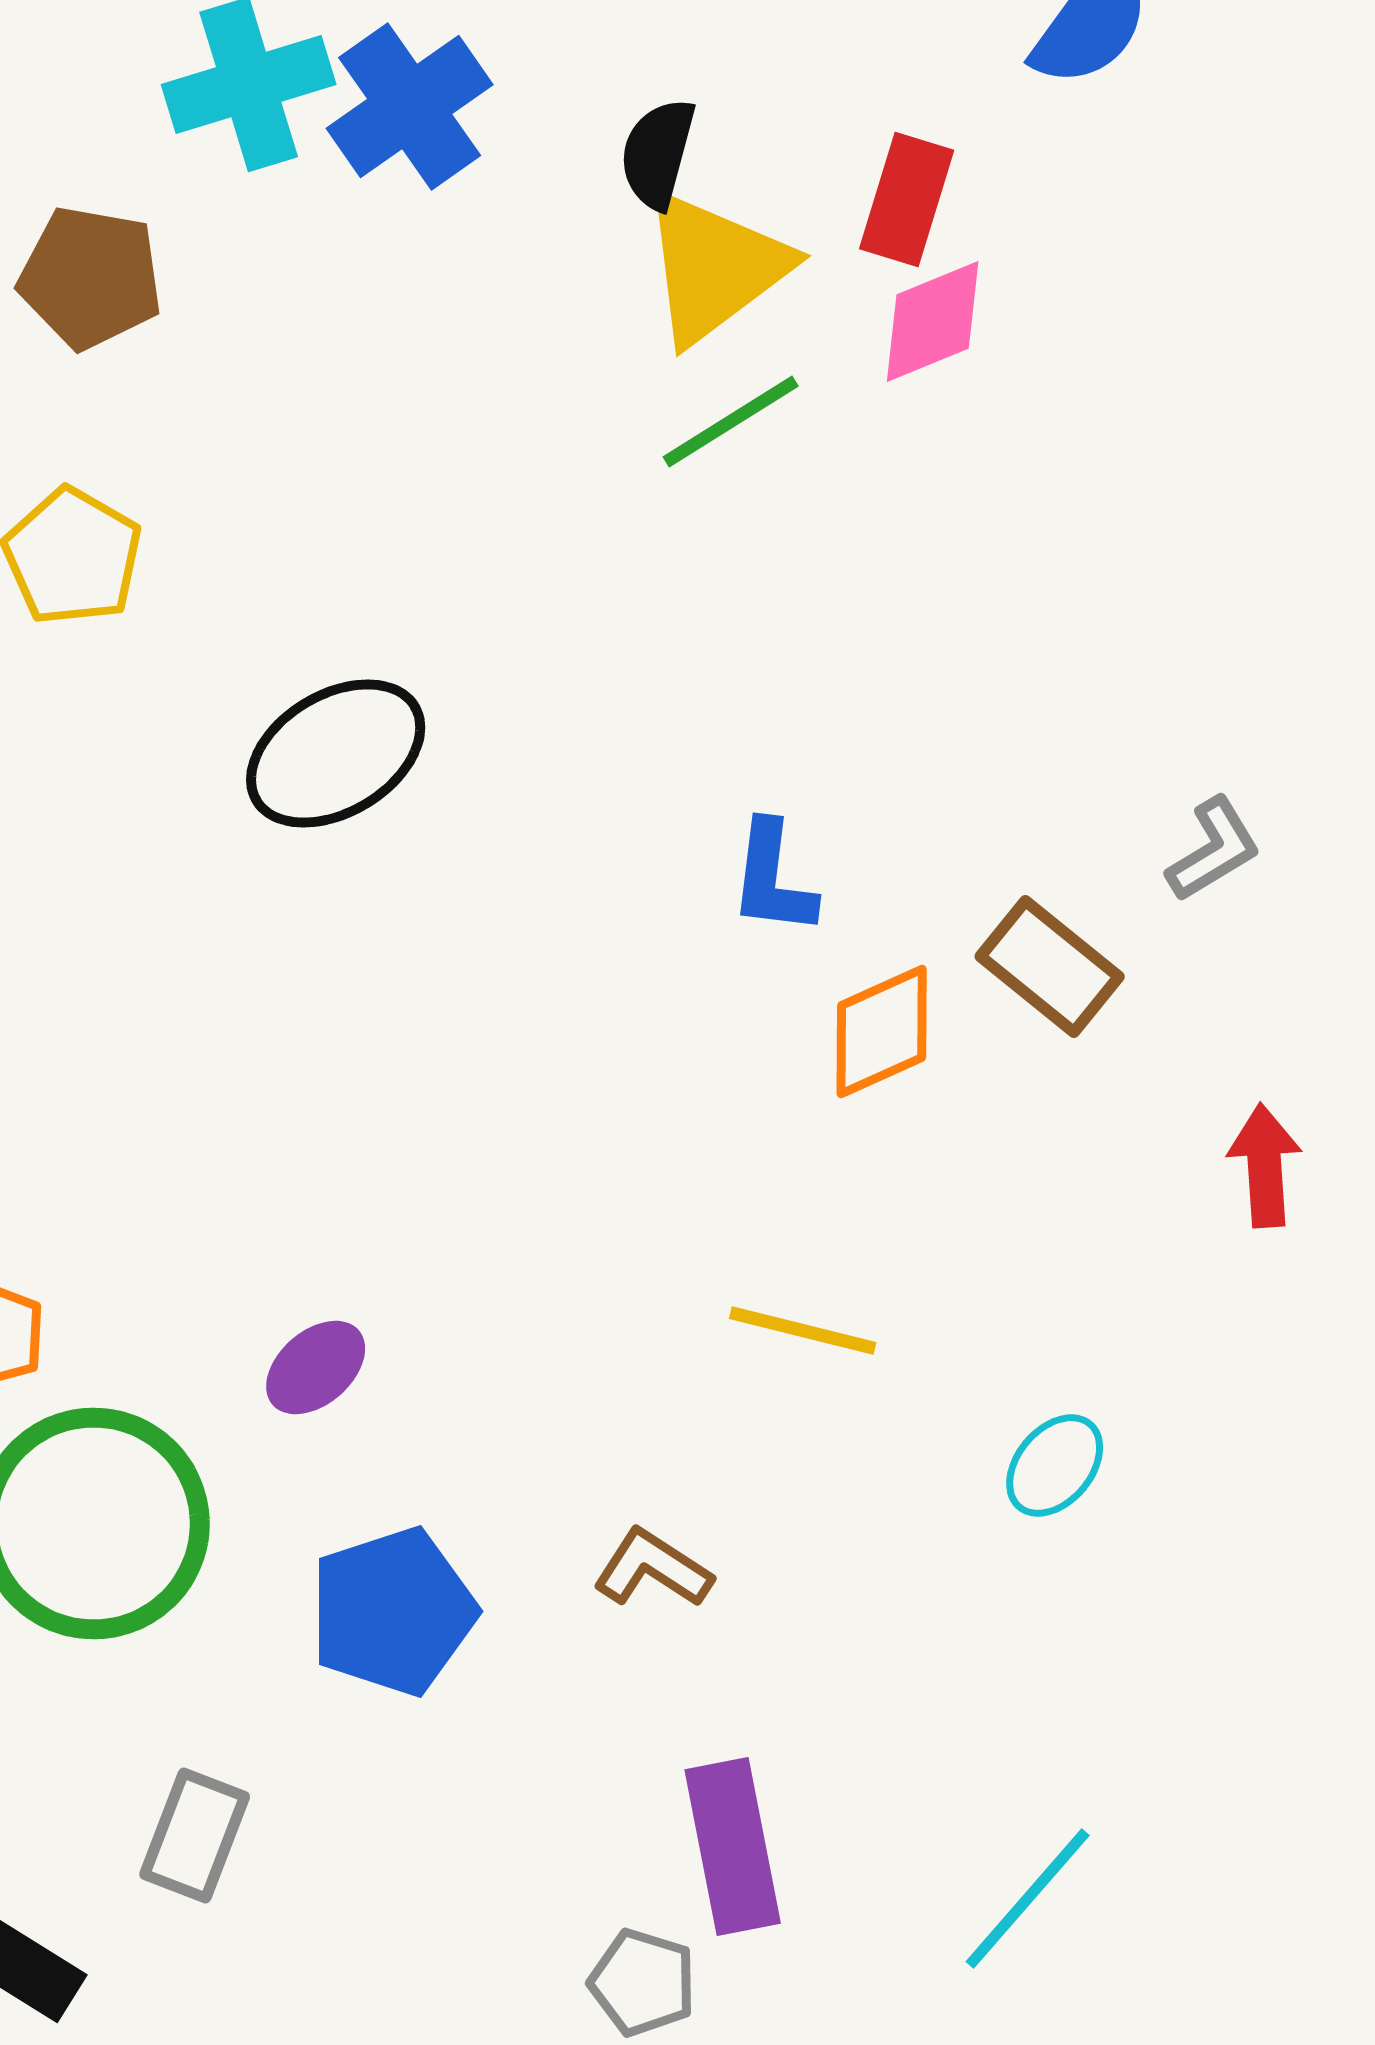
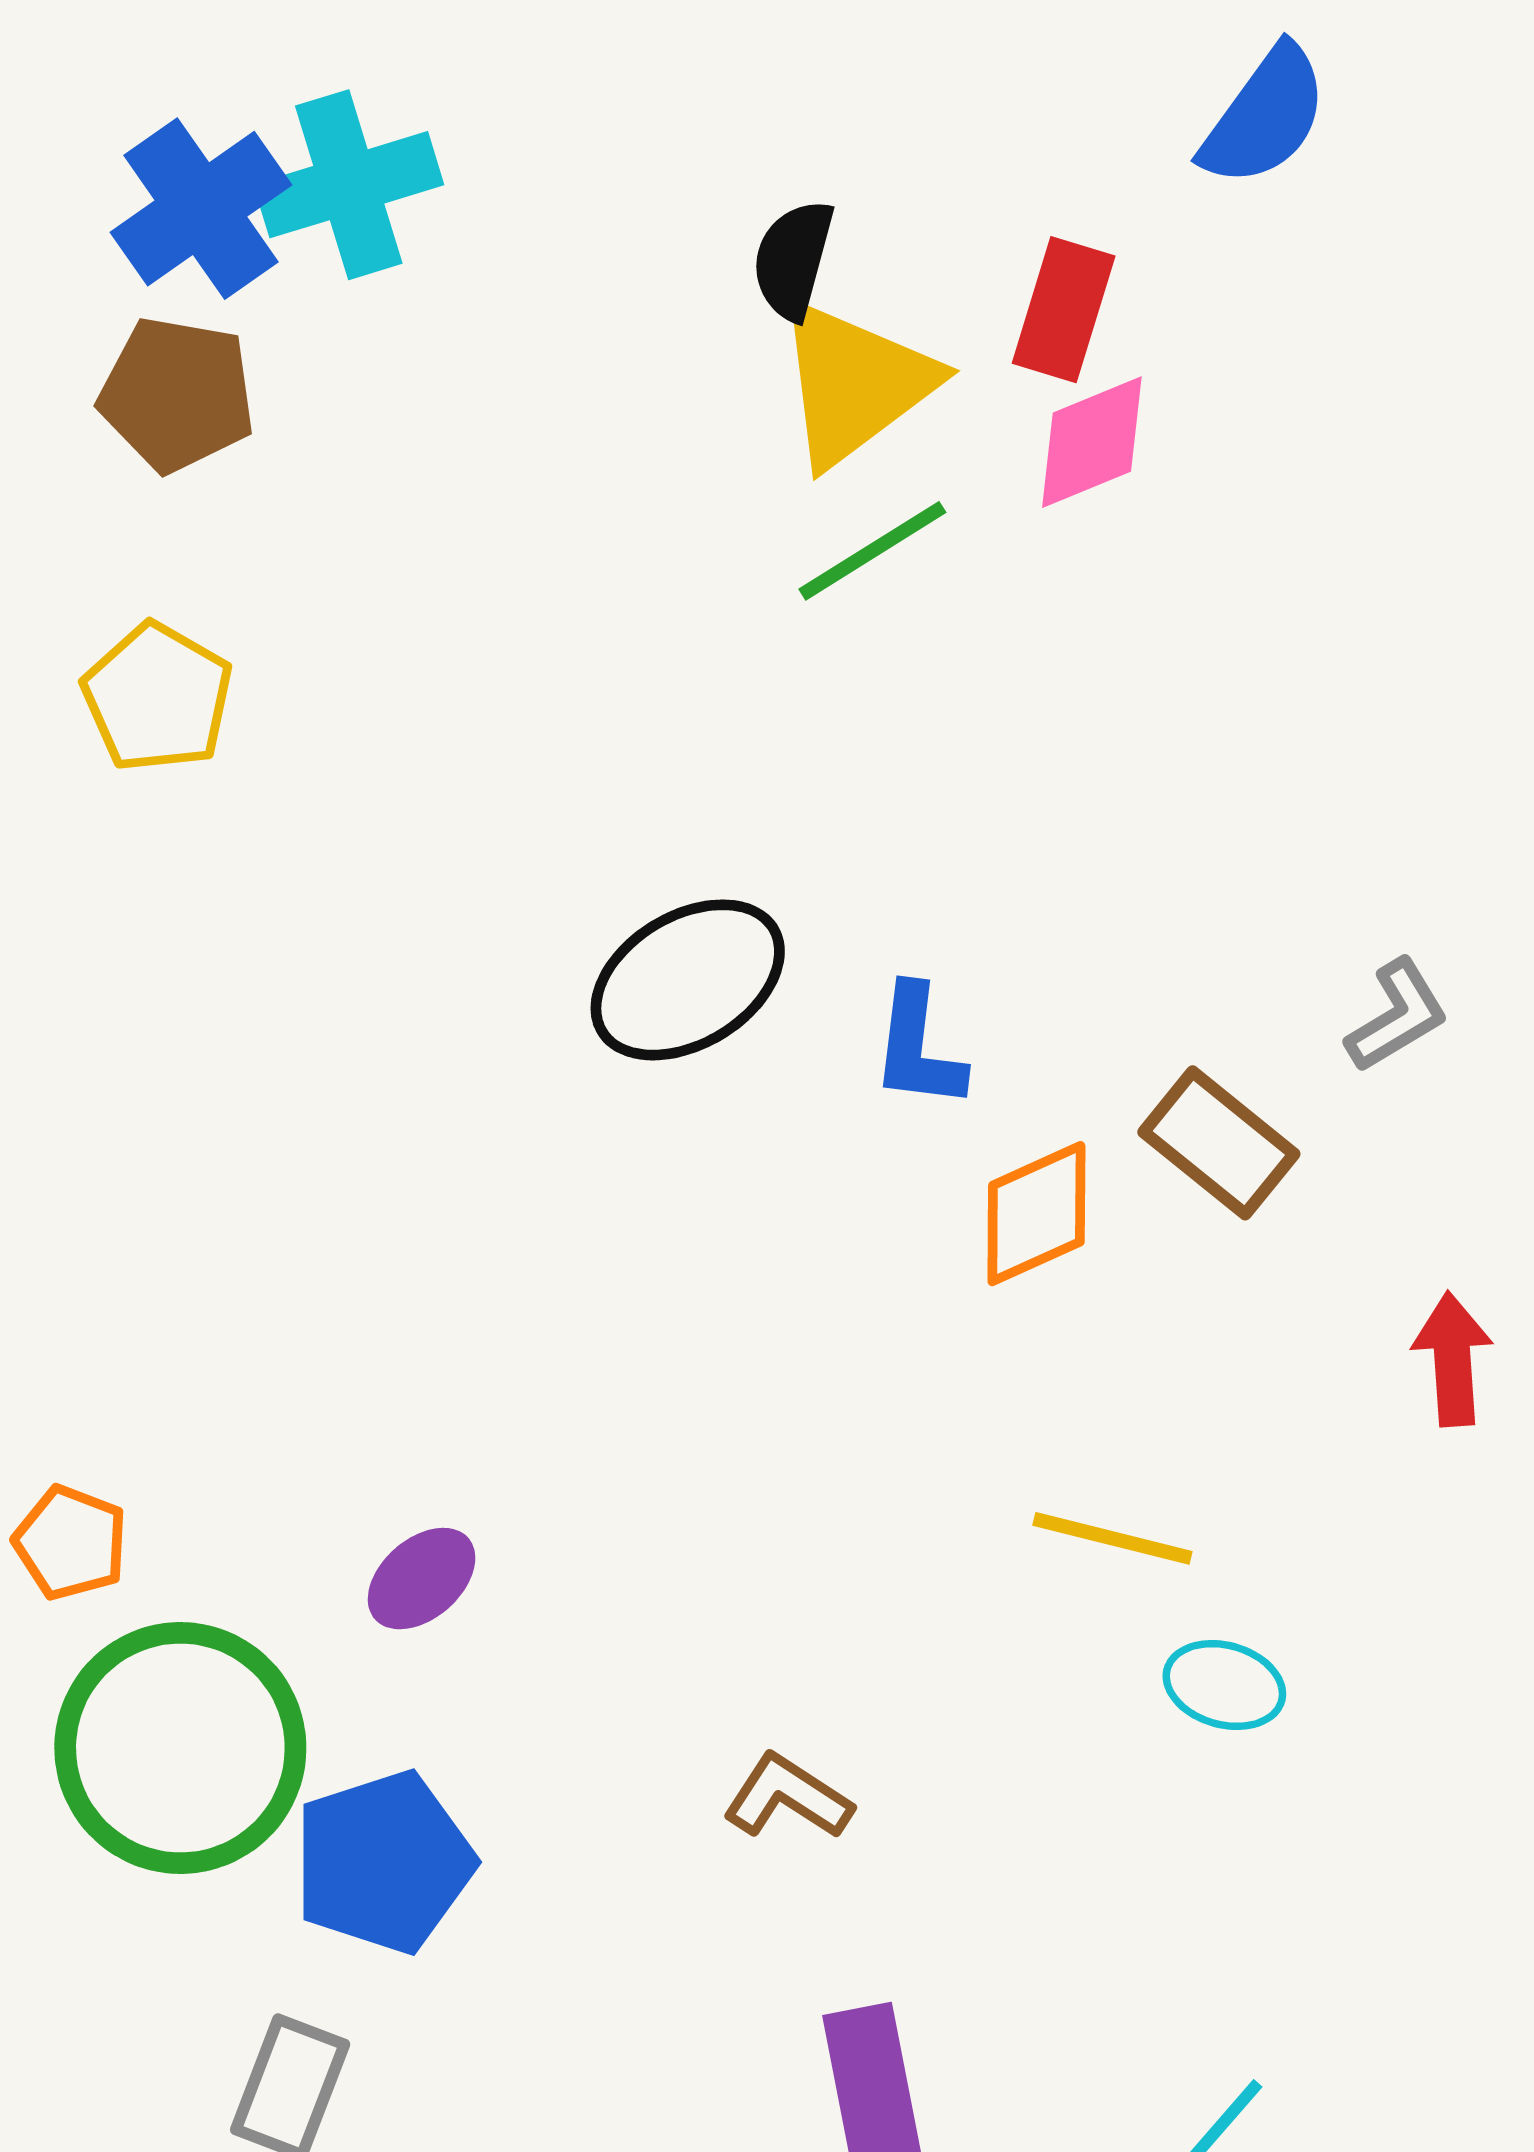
blue cross: (410, 106) -> (201, 209), moved
black ellipse: (336, 754) -> (688, 980), moved
yellow line: (803, 1330) -> (1112, 1538), moved
cyan ellipse: (1055, 1466) -> (1224, 1685), turned 66
blue pentagon: (393, 1612) -> (384, 1862), moved

